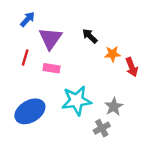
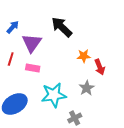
black arrow: (90, 36) -> (62, 27), moved, size x1.6
gray star: (114, 107) -> (87, 88), moved

